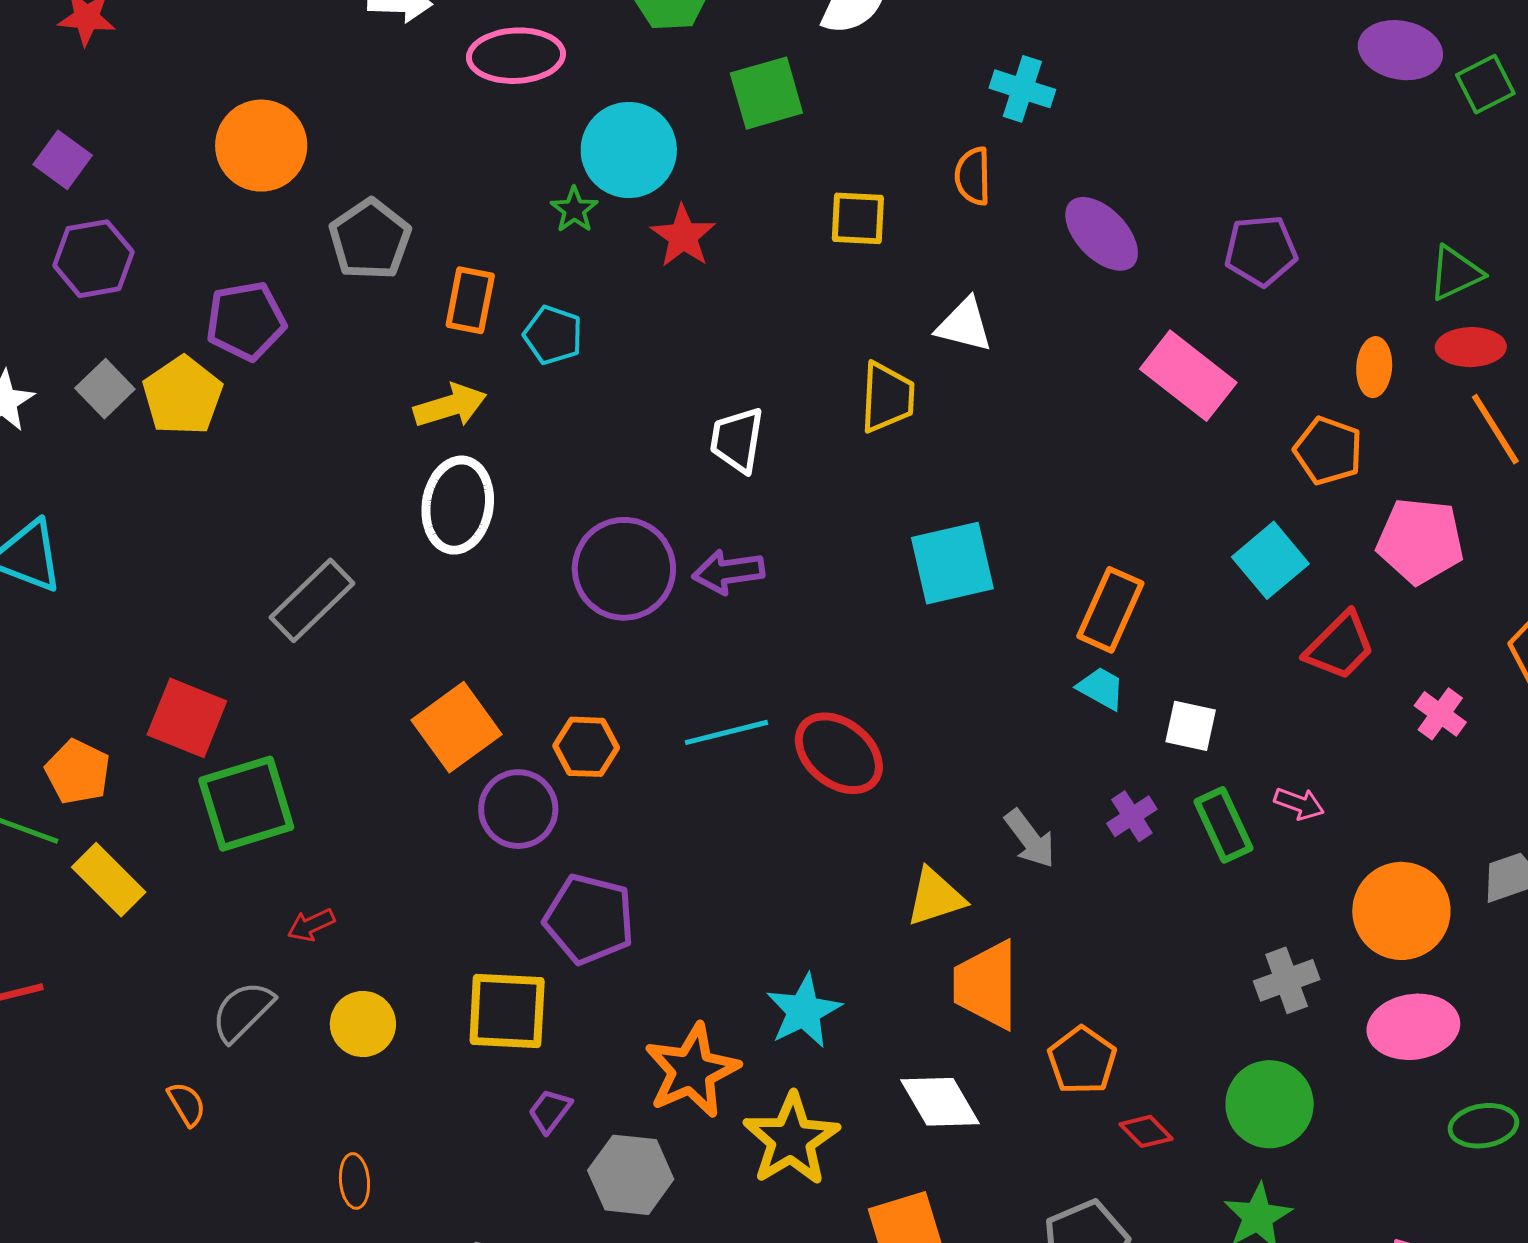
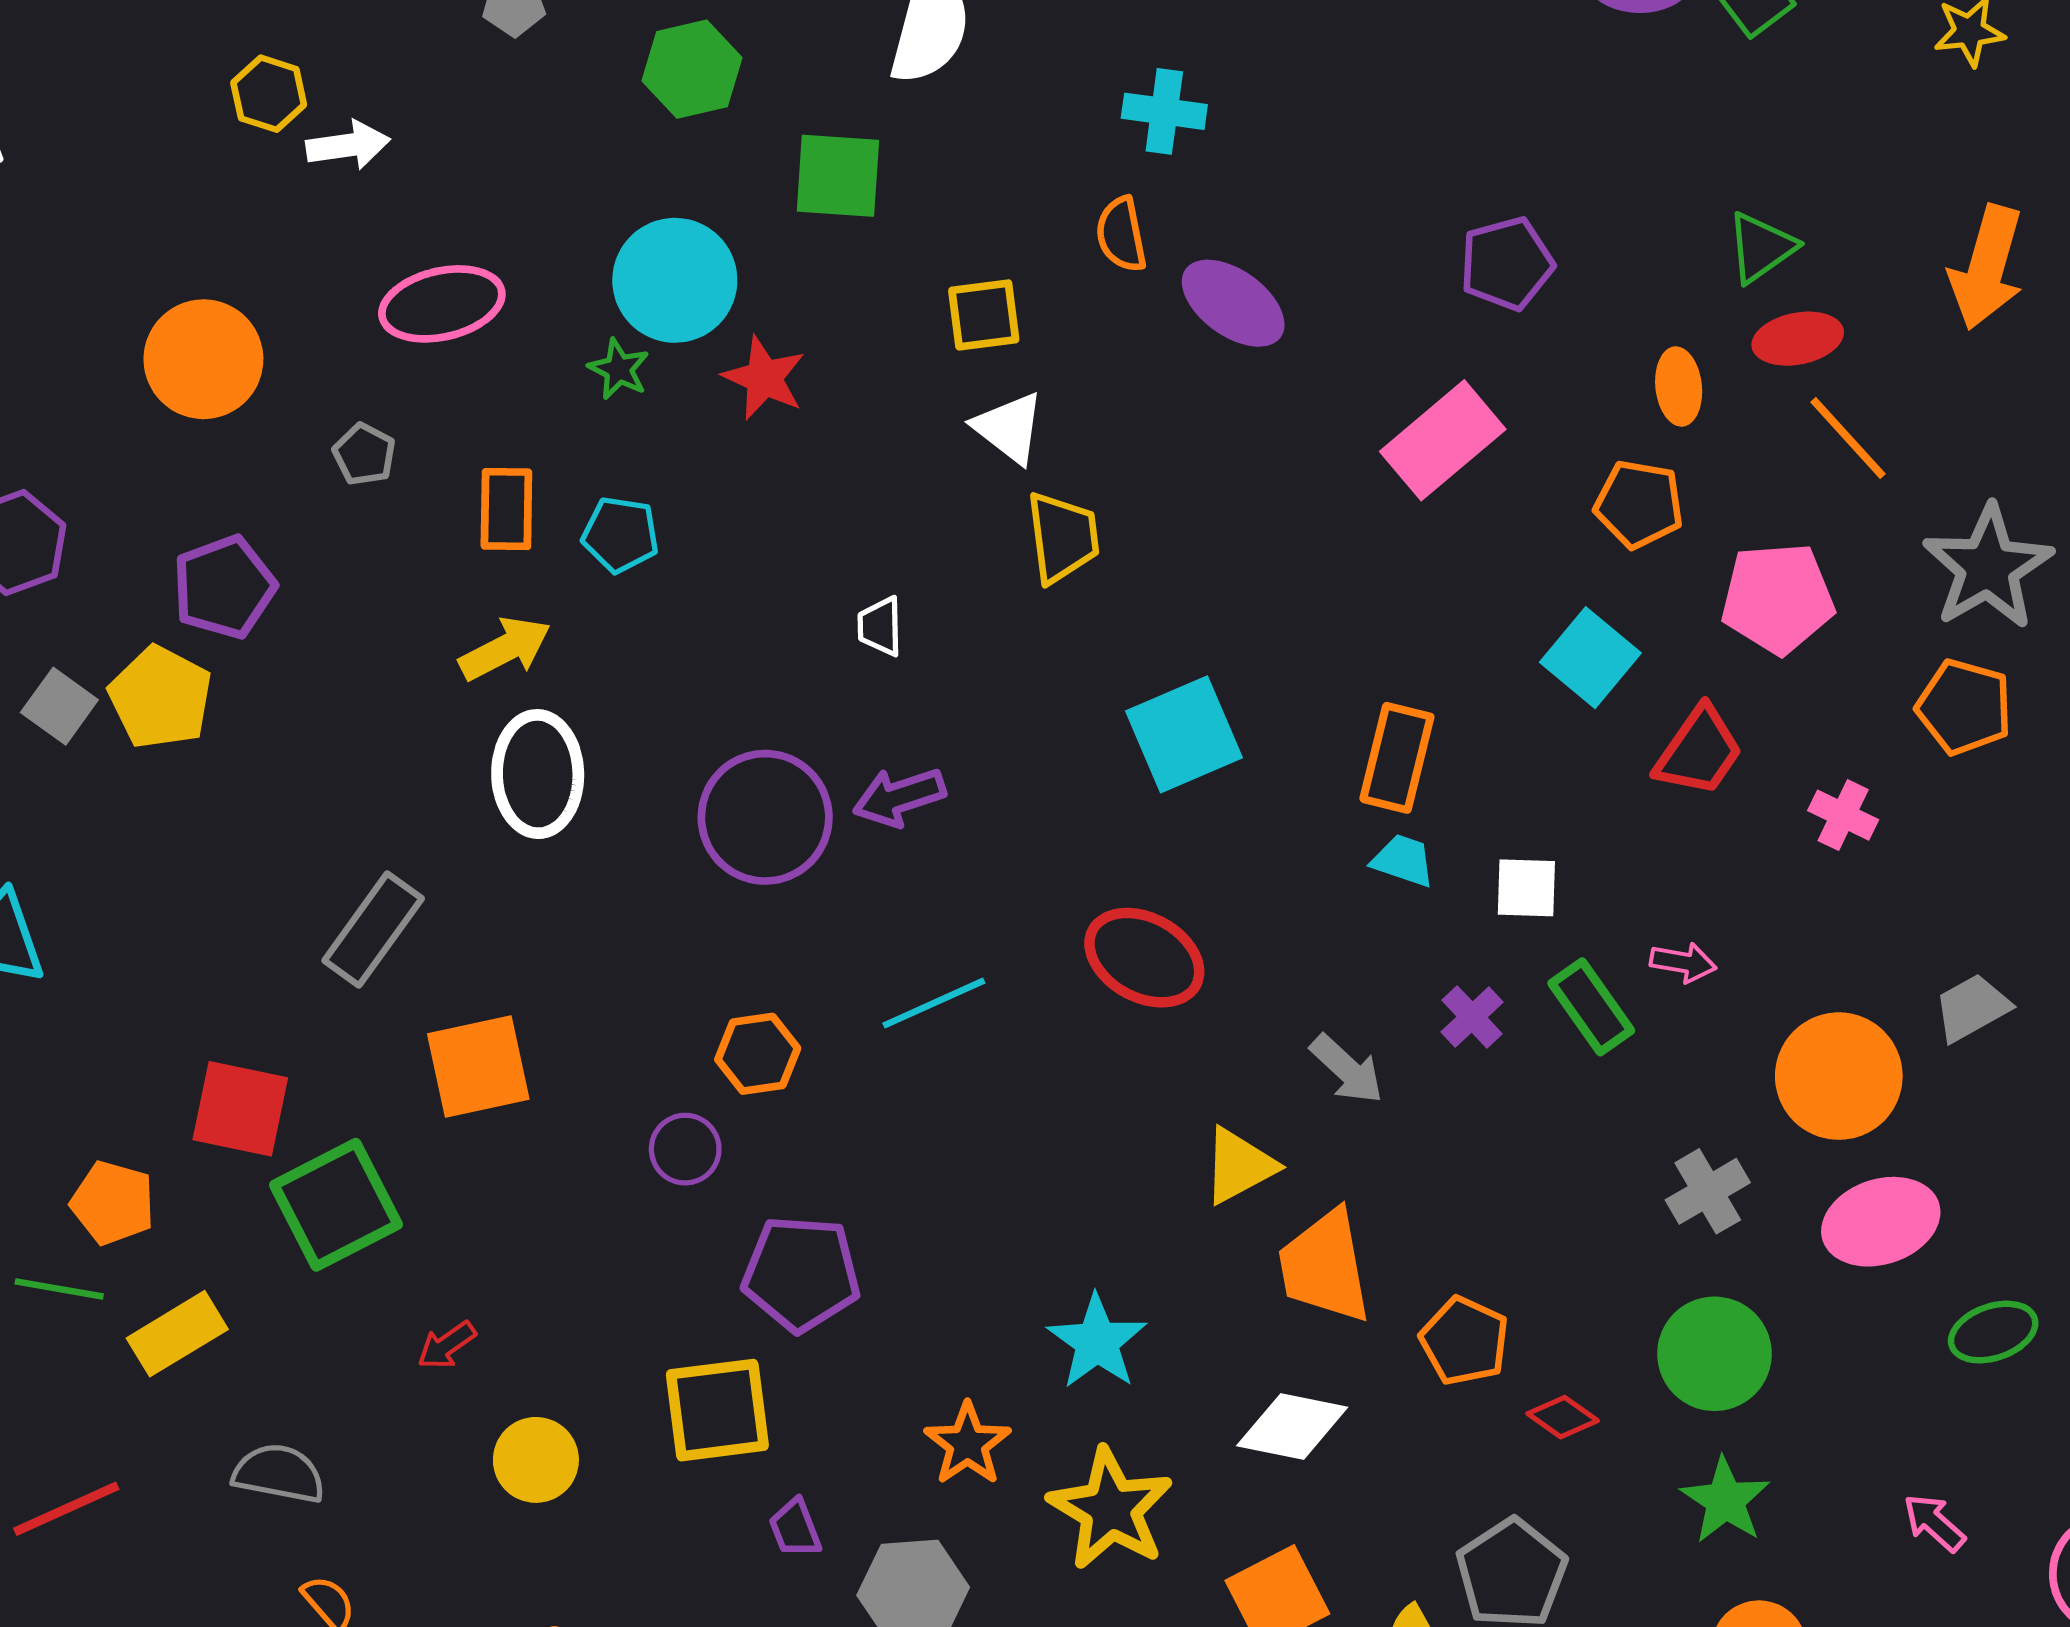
pink ellipse: (516, 56) -> (442, 304), moved
green square: (766, 93) -> (838, 176), turned 30
purple ellipse: (1102, 234) -> (1233, 303), moved
gray pentagon: (370, 239) -> (364, 454), size x0.6
white triangle: (964, 325) -> (1009, 428), moved, turned 34
pink rectangle: (1188, 376) -> (1443, 440), turned -68
white trapezoid: (737, 440) -> (880, 626), size x0.7
orange square: (456, 727) -> (478, 1067), moved, turned 34
red ellipse: (839, 753) -> (1144, 958), moved
purple circle: (518, 809) -> (685, 1149), size x0.7
yellow rectangle: (109, 880) -> (177, 1334), turned -66
gray semicircle: (243, 1011) -> (279, 1474), moved, turned 66
orange star: (692, 1071) -> (968, 1444), size x0.7
white diamond: (940, 1102) -> (1292, 1427), turned -38
purple trapezoid: (550, 1111) -> (795, 1528), turned -48

